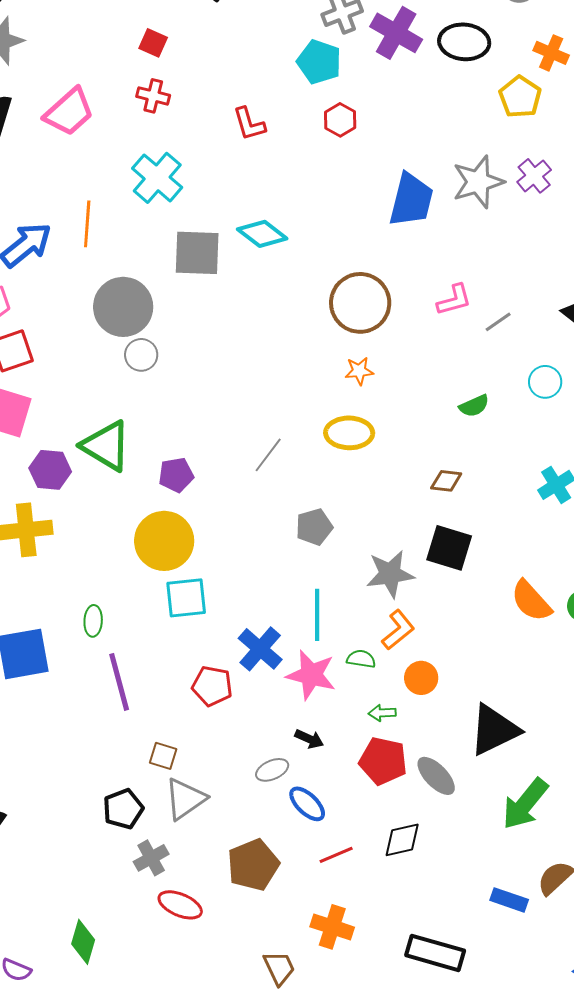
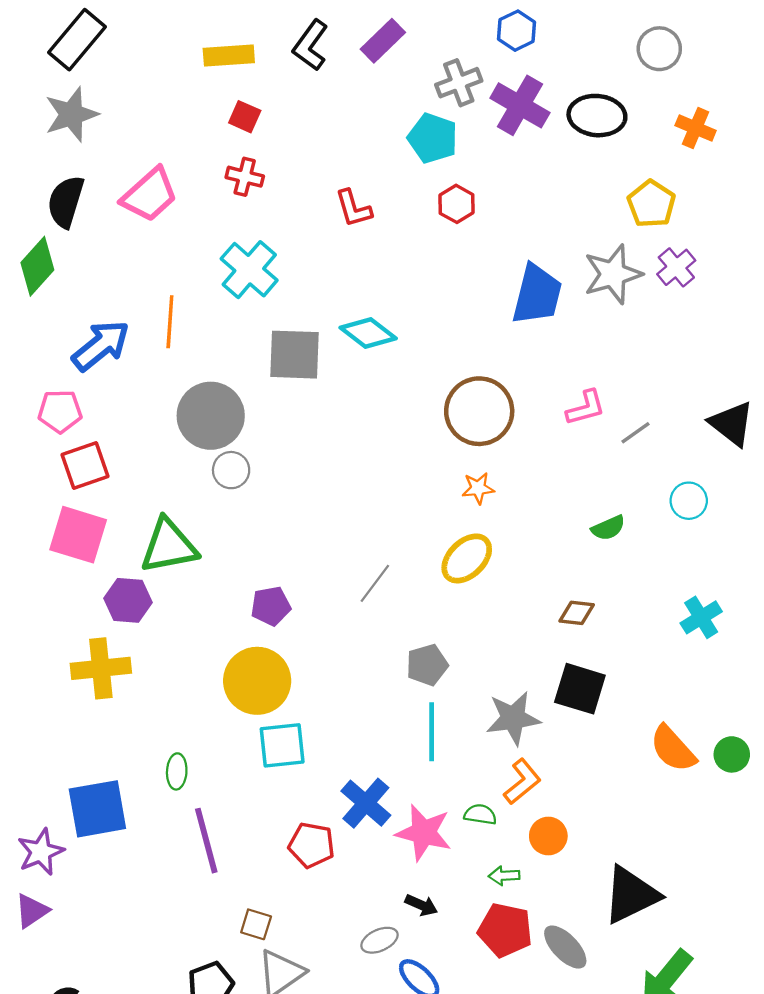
yellow pentagon: (520, 97) -> (651, 204), moved
yellow ellipse: (349, 433) -> (467, 558), turned -45
green triangle: (106, 446) -> (169, 546), moved, turned -42
cyan line: (317, 615) -> (432, 732), moved

